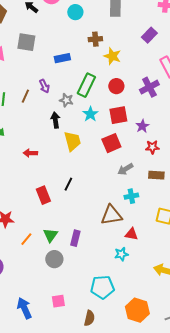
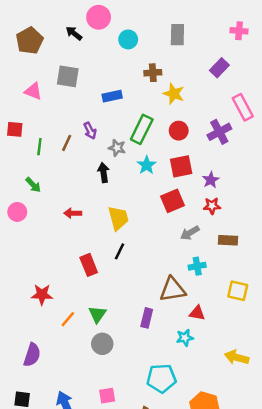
yellow trapezoid: (72, 141) -> (118, 218), moved
red star: (152, 147) -> (212, 206), moved
purple rectangle: (75, 238) -> (147, 318), moved

